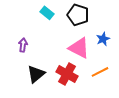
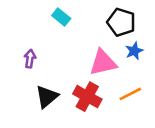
black pentagon: (78, 15) -> (121, 22), moved
pink triangle: (79, 48) -> (103, 63), turned -40

